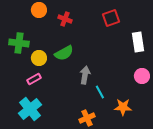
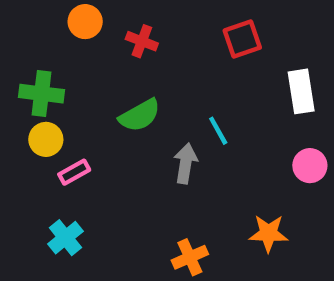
yellow circle: (39, 58) -> (46, 139), moved
cyan line: (100, 92) -> (218, 131), moved
cyan cross: (30, 109) -> (65, 238), size x0.7

